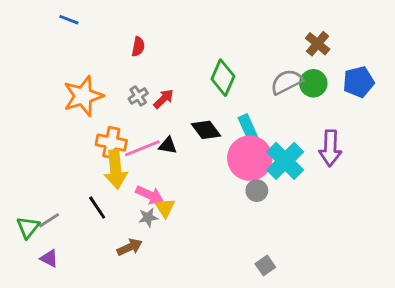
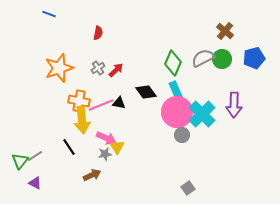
green diamond: (223, 78) -> (173, 63), moved

